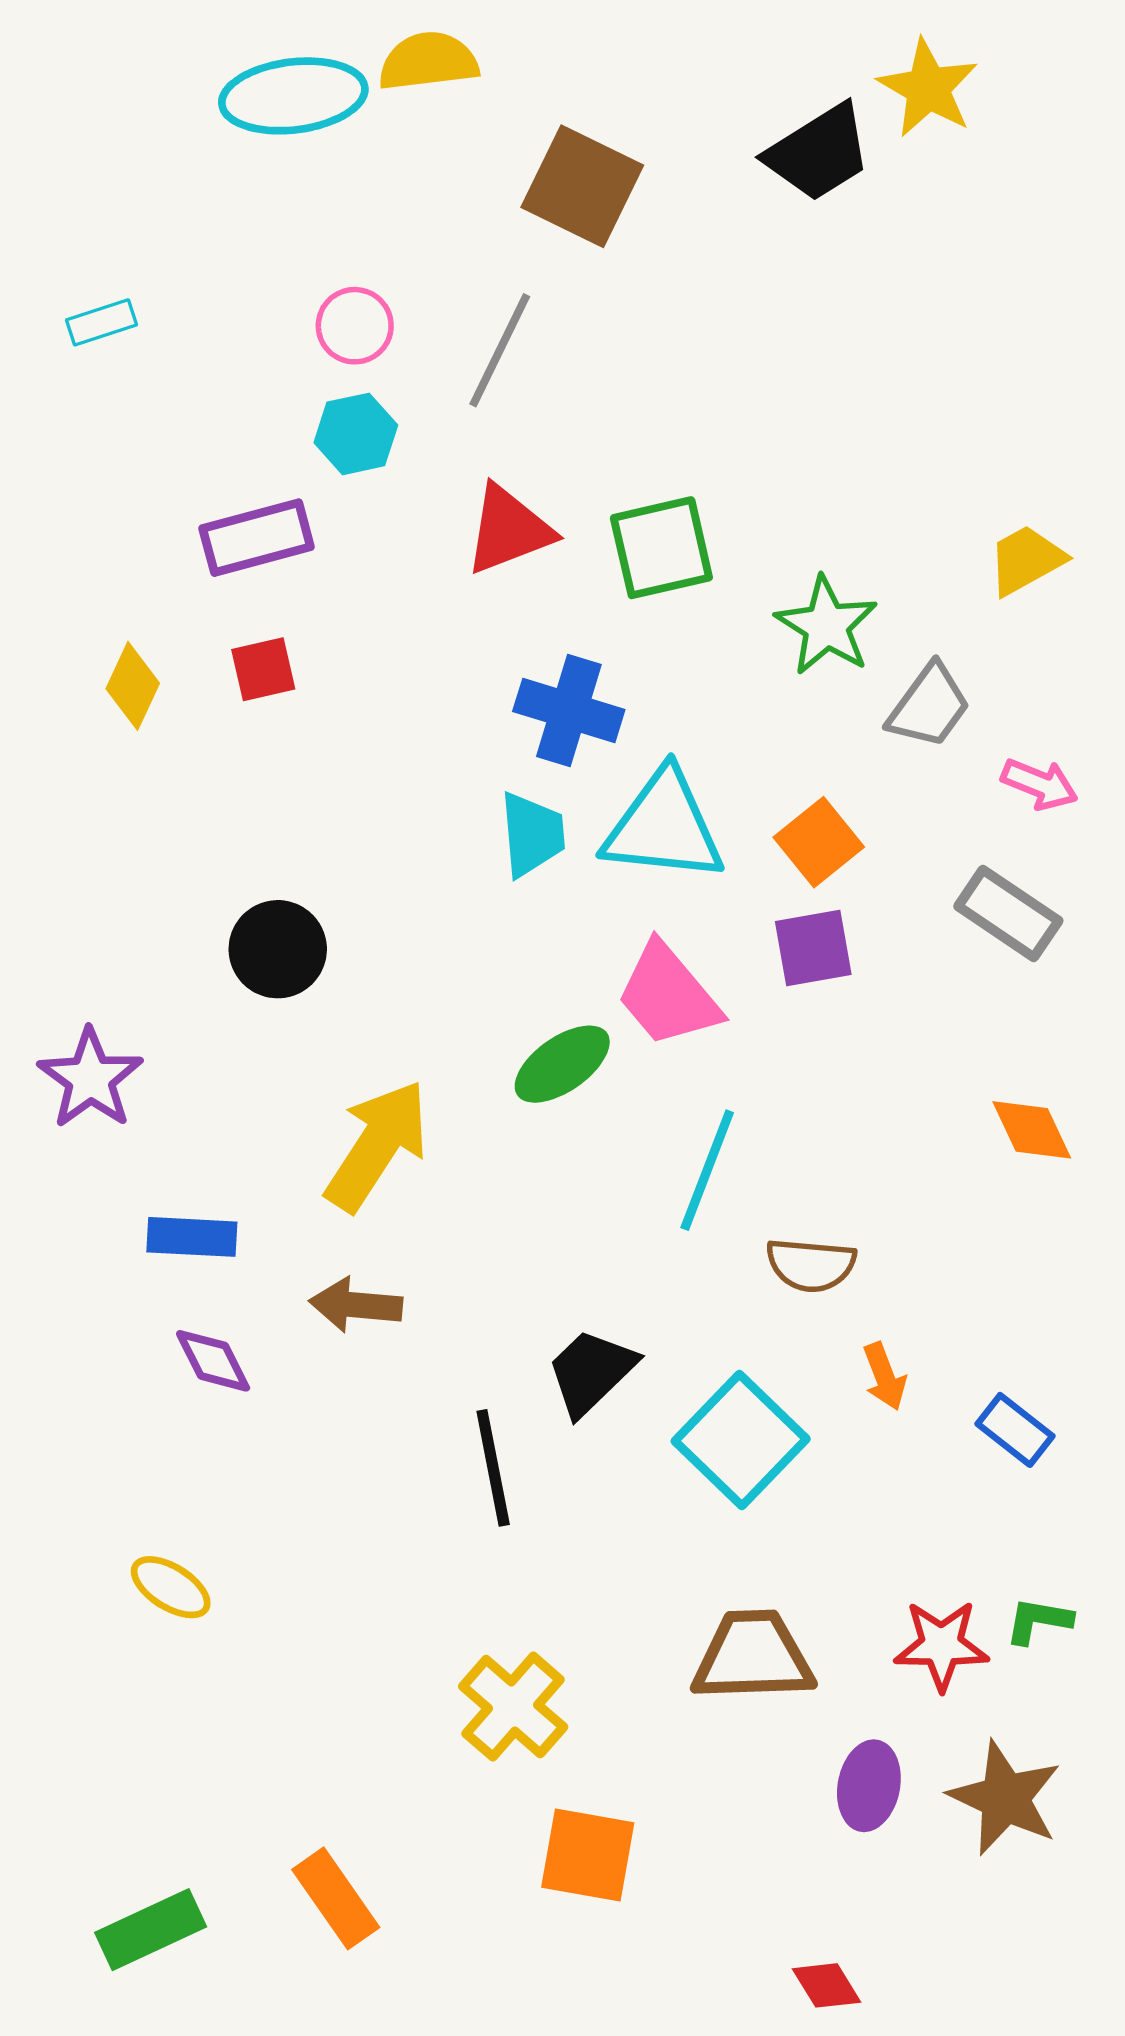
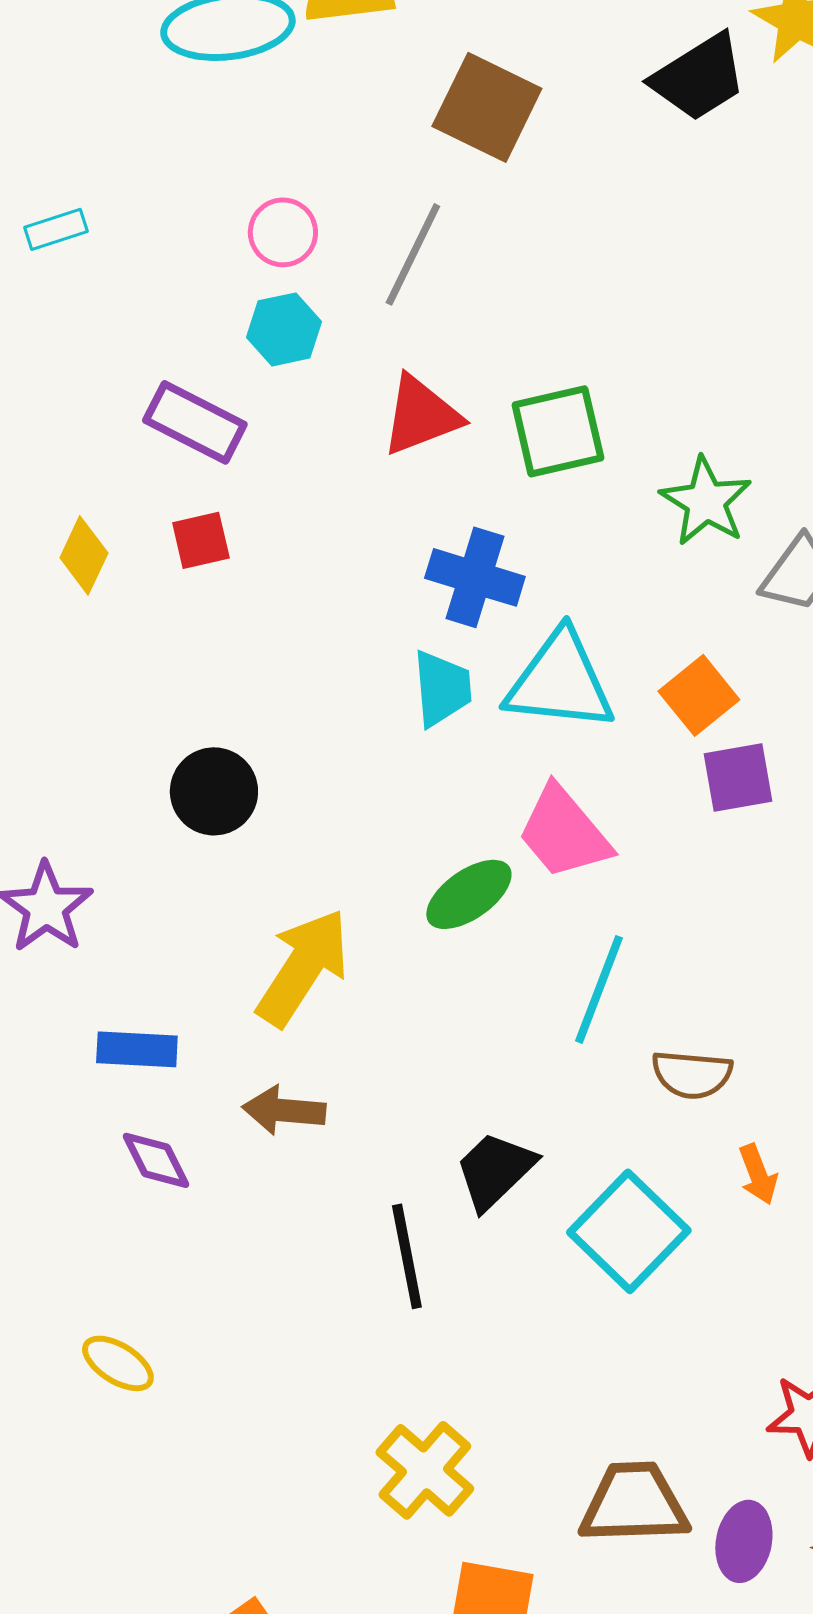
purple rectangle: (257, 538) -> (195, 422), turned 42
purple square: (813, 948) -> (738, 777), moved
brown trapezoid: (753, 1656) -> (634, 1503), moved

